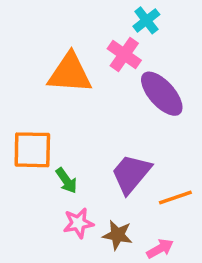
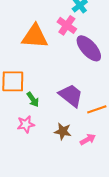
purple trapezoid: (131, 174) -> (71, 95), turned 88
pink star: (78, 223) -> (26, 124), moved

